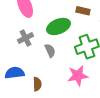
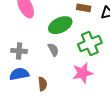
gray cross: (26, 38) -> (19, 51), moved, turned 35

